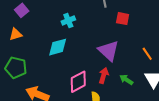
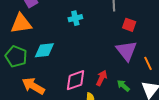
orange triangle: (16, 34) -> (21, 24), size x1.6
cyan diamond: (58, 47) -> (44, 50), moved
purple triangle: (108, 51) -> (126, 51), moved

